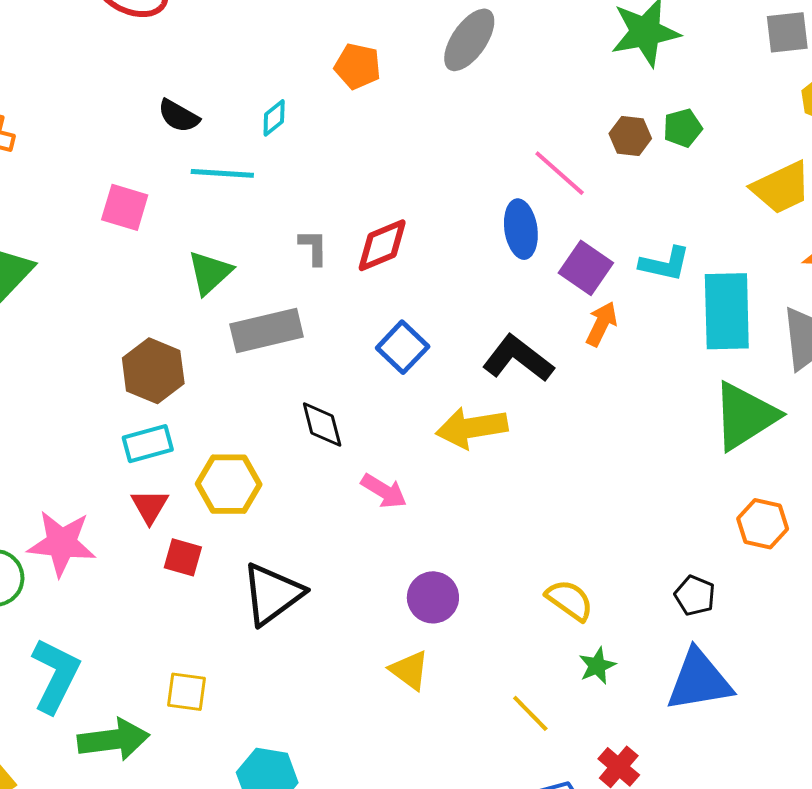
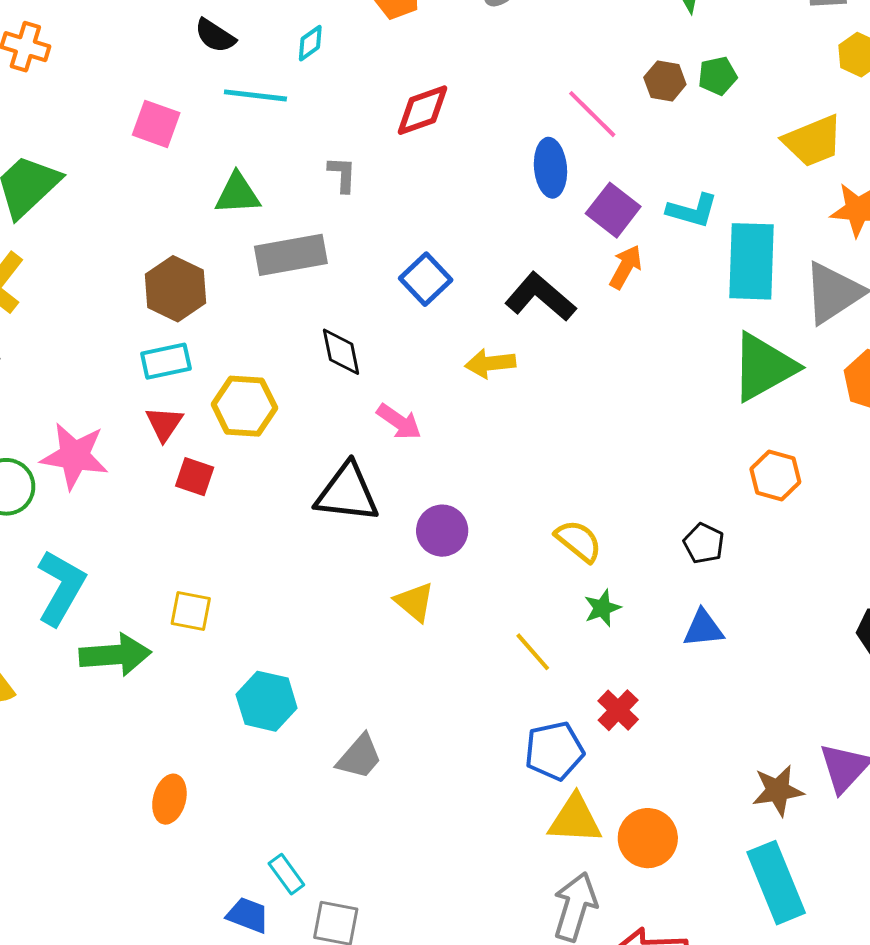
red diamond: (382, 245) -> (422, 110), moved
green triangle: (210, 273) -> (237, 194), turned 36
yellow arrow: (472, 428) -> (490, 363), size x0.7
black triangle: (272, 594) -> (347, 493), moved, turned 40
blue triangle: (699, 681) -> (703, 628), size x0.6

